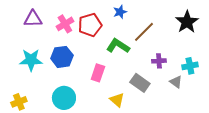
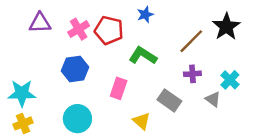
red pentagon: (90, 25) -> (109, 30), turned 30
brown line: (144, 32) -> (191, 41), moved
cyan star: (31, 60) -> (22, 93), moved
cyan cross: (190, 66) -> (230, 80), turned -35

